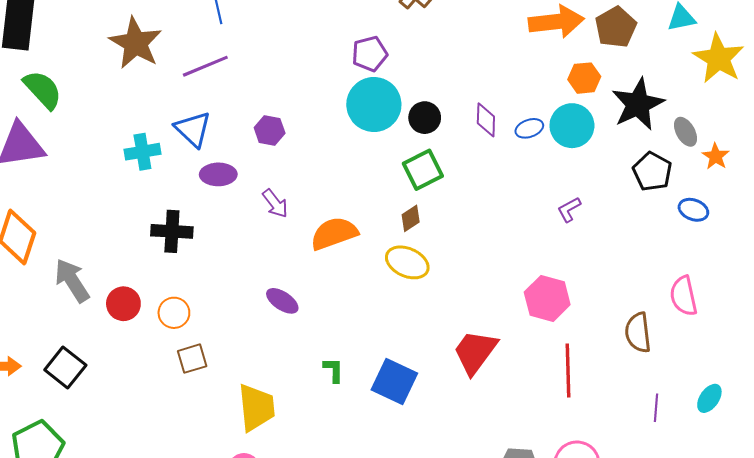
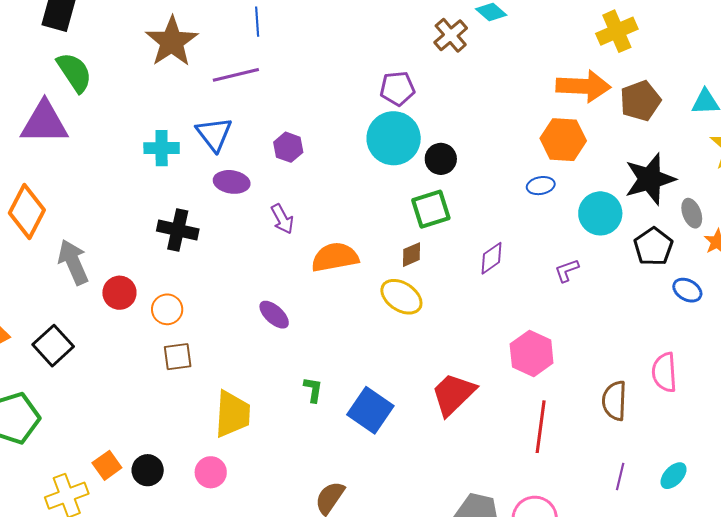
orange hexagon: (584, 78) -> (563, 140), moved, size x1.4
purple diamond: (486, 120) -> (492, 258), moved, turned 44
cyan circle: (572, 126) -> (600, 213), moved

